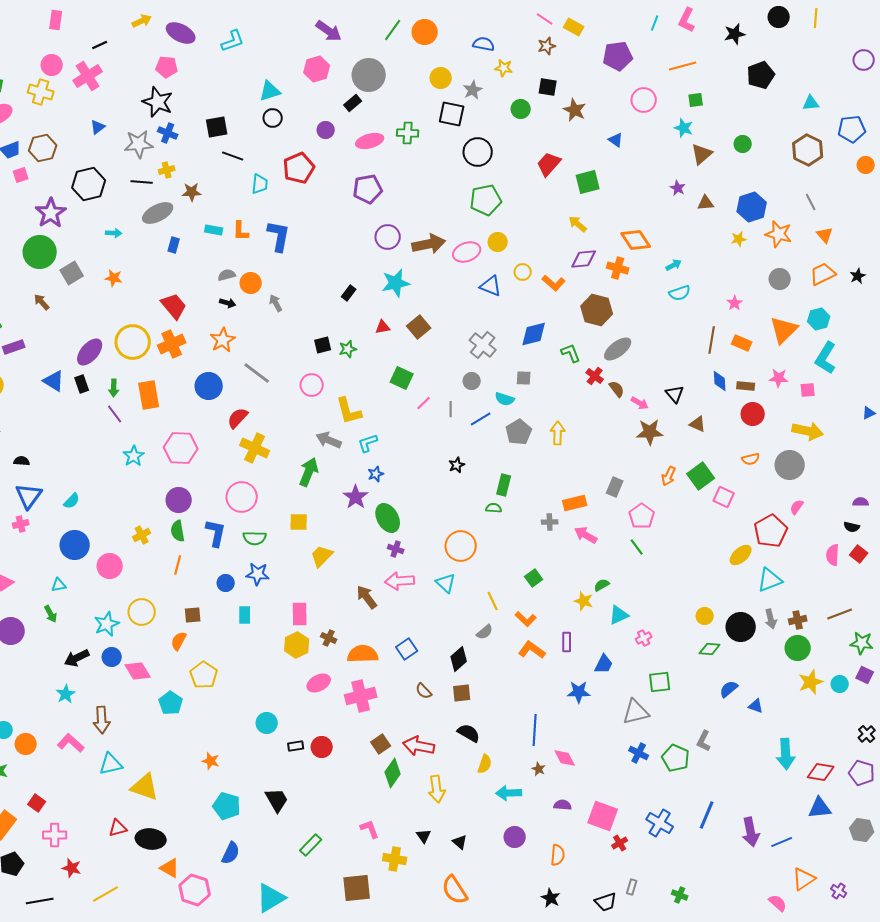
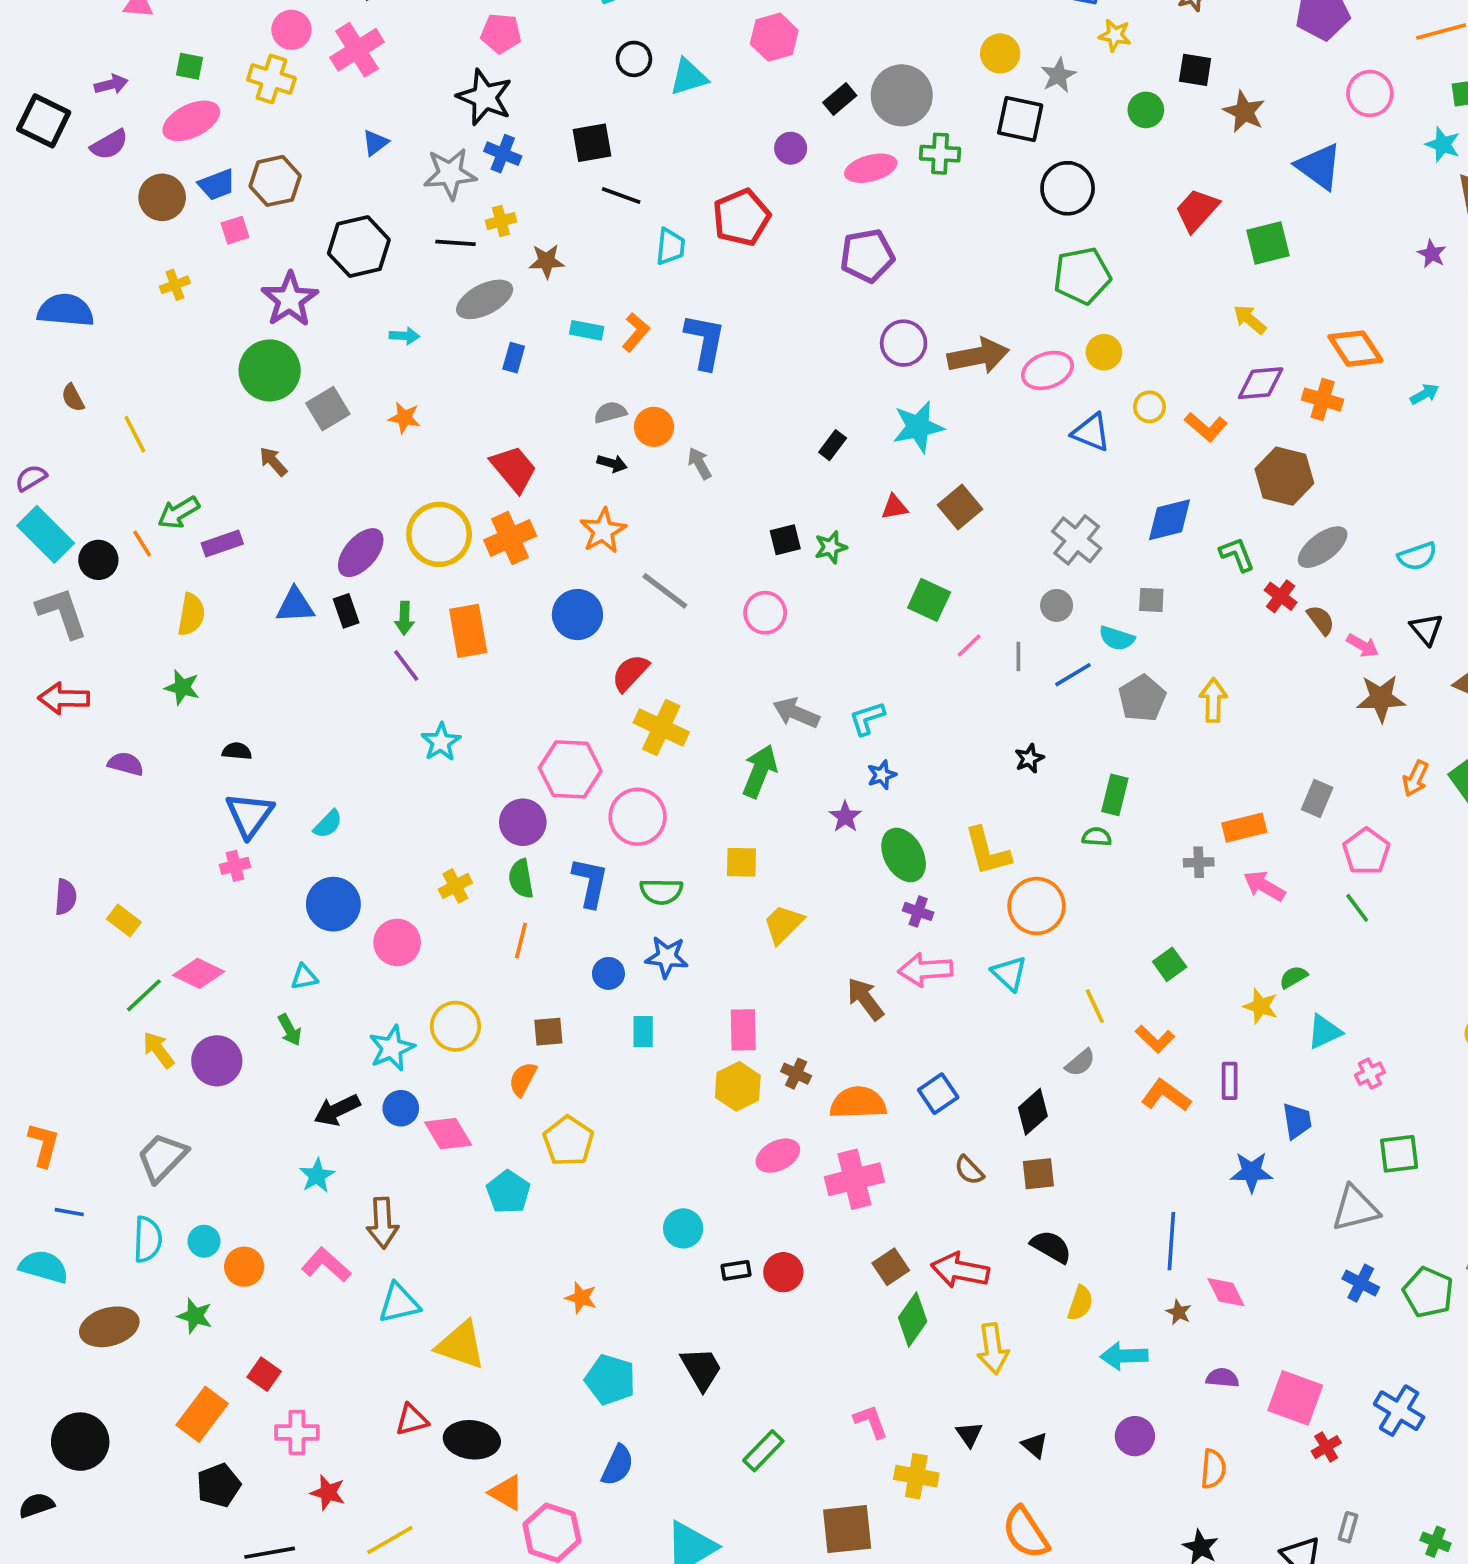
gray circle: (369, 75) -> (902, 95), moved
black circle: (273, 118) -> (634, 59), moved
blue triangle: (616, 140) -> (1319, 166), size x1.8
orange L-shape: (241, 231) -> (636, 332), turned -140
cyan semicircle: (680, 293) -> (1417, 556), moved
blue triangle: (54, 381) -> (295, 605), turned -35
yellow L-shape: (349, 411) -> (987, 851), moved
pink hexagon: (181, 448) -> (570, 769), moved
purple star: (356, 497) -> (845, 817), size x0.7
blue trapezoid: (604, 664) -> (1297, 1121), turned -35

